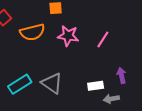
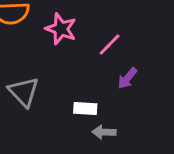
purple arrow: (121, 75) -> (127, 78), moved, turned -140

